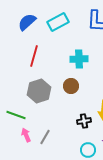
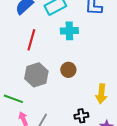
cyan cross: (79, 59) -> (69, 31), moved
black cross: (84, 121) -> (81, 116), moved

